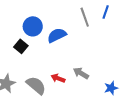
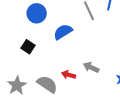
blue circle: (33, 26) -> (37, 13), moved

